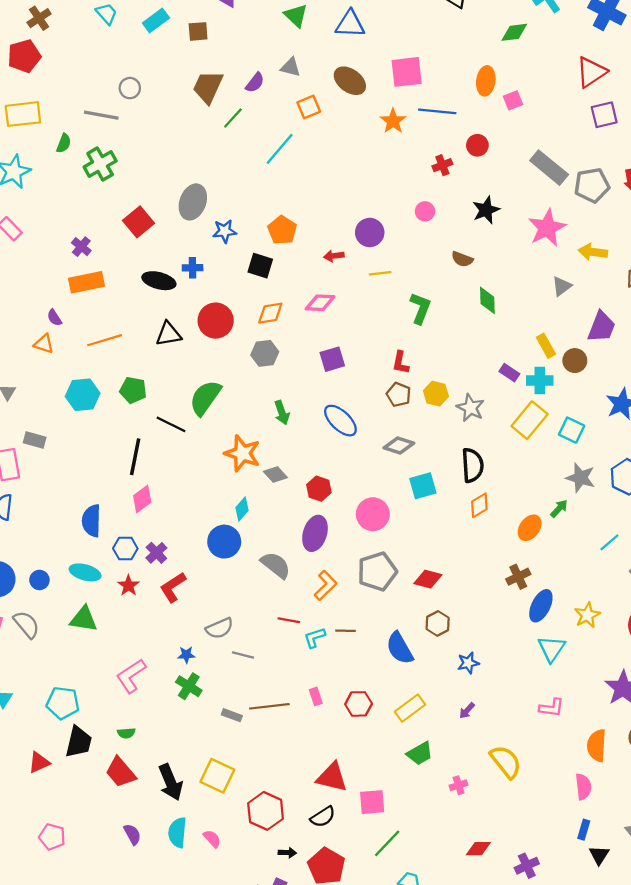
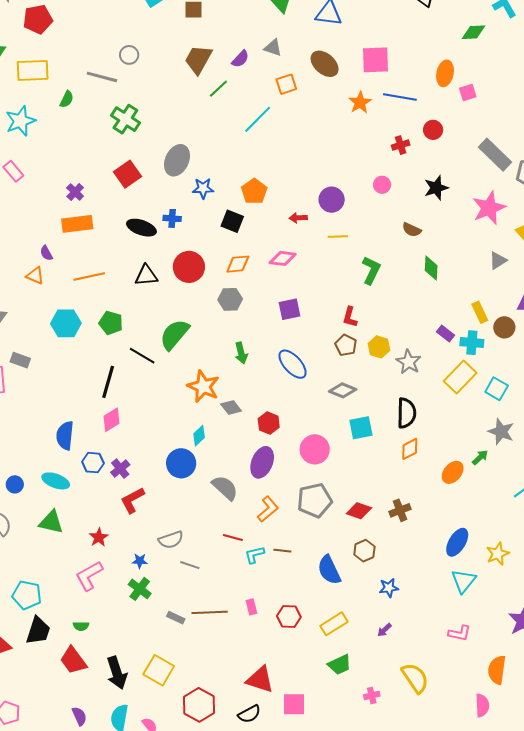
green cross: (100, 164) -> (125, 119), moved, turned -32
brown cross: (518, 577) -> (400, 510), moved
red star: (128, 586) -> (99, 537), moved

